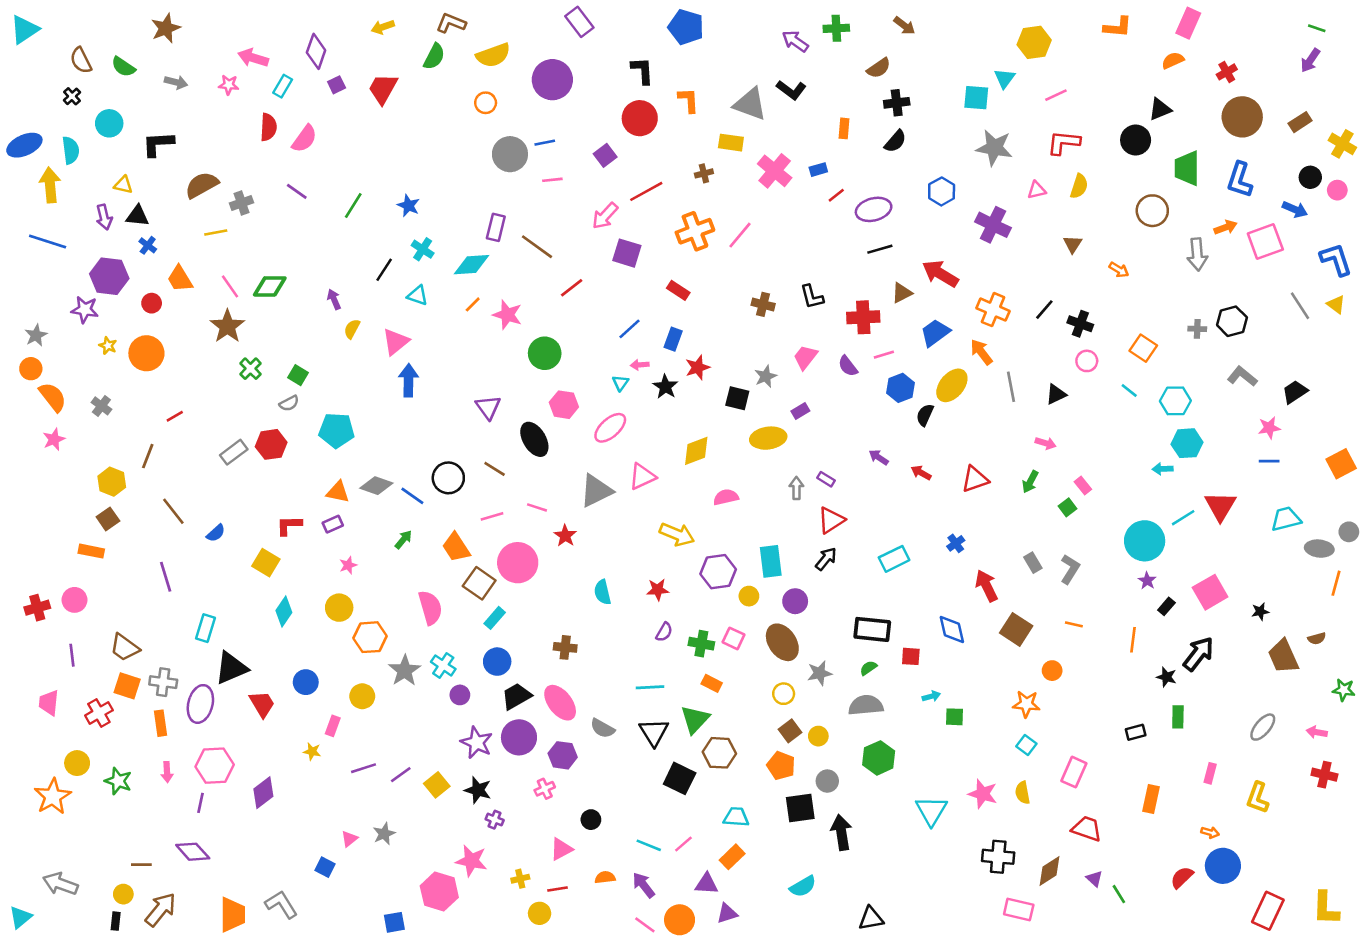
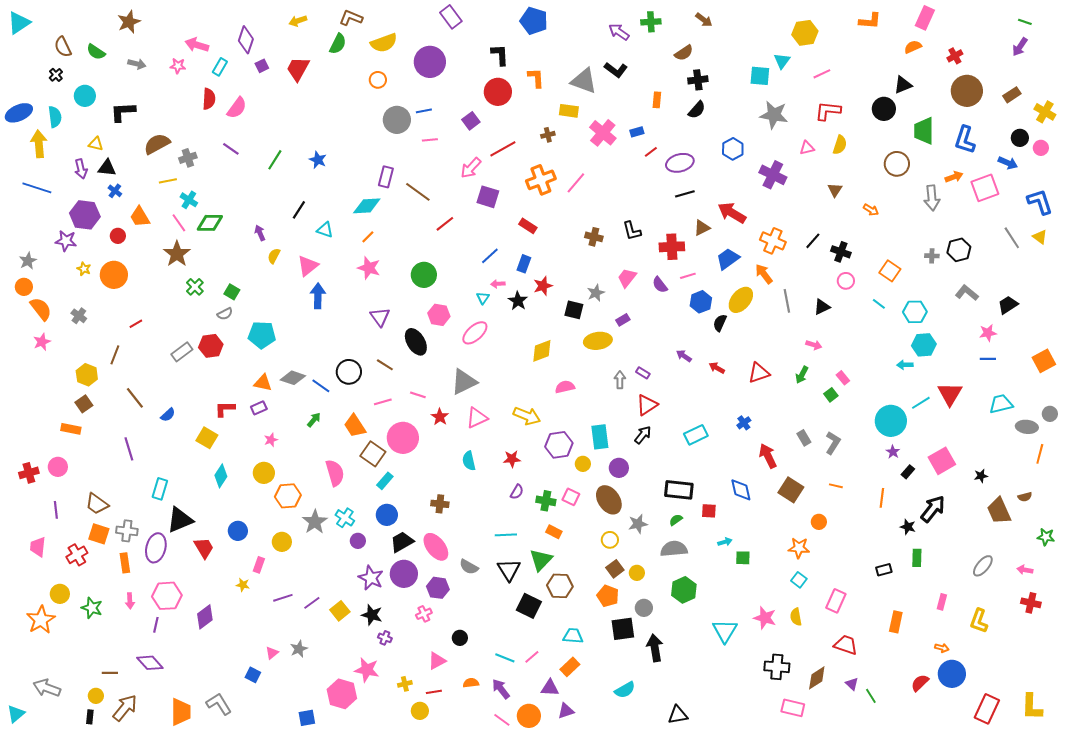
cyan cross: (423, 249) -> (189, 200), moved
pink star: (507, 315) -> (369, 268), moved
pink triangle: (642, 477) -> (477, 418), moved

